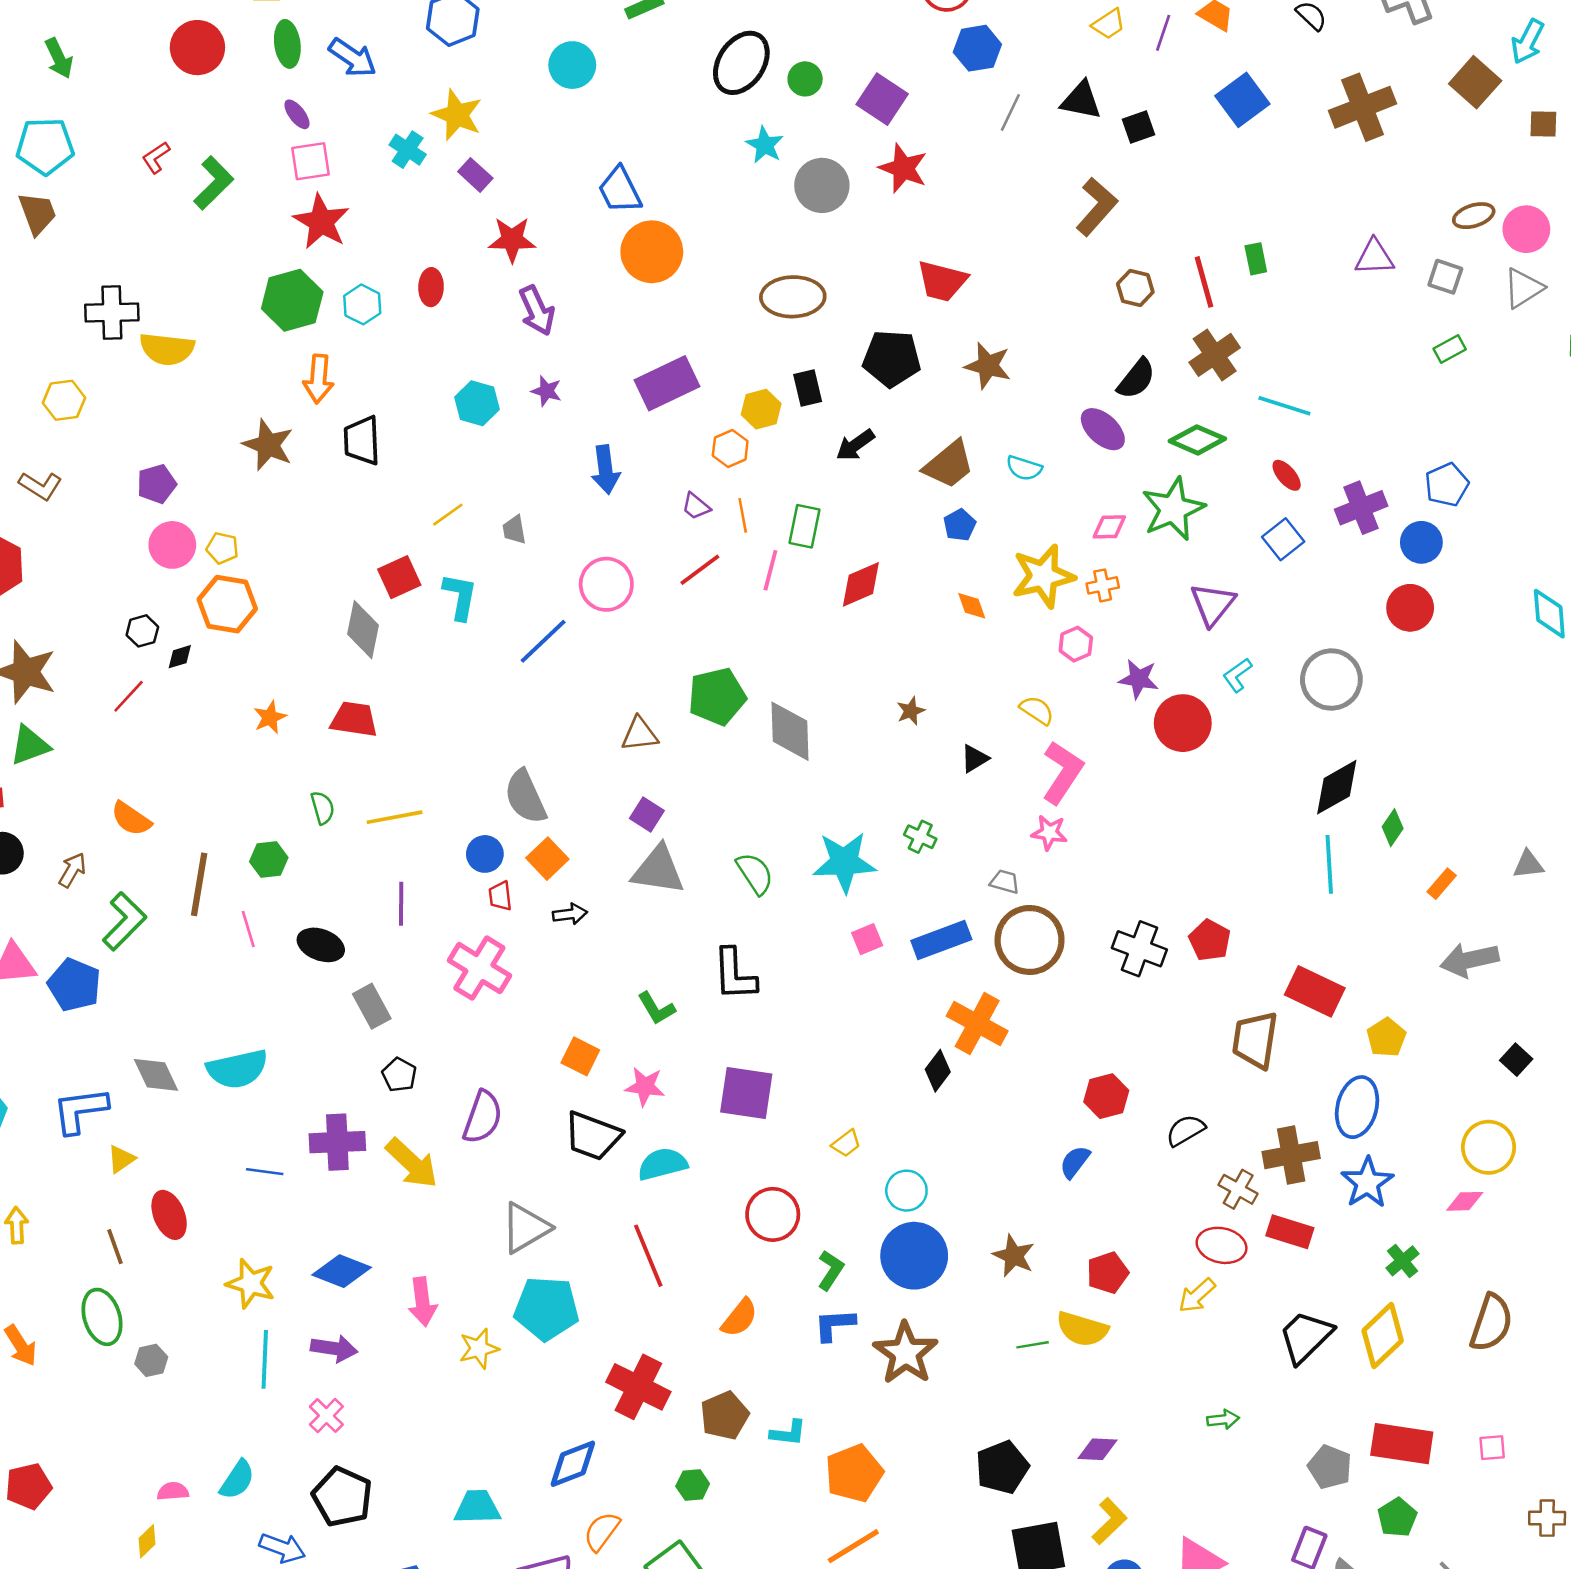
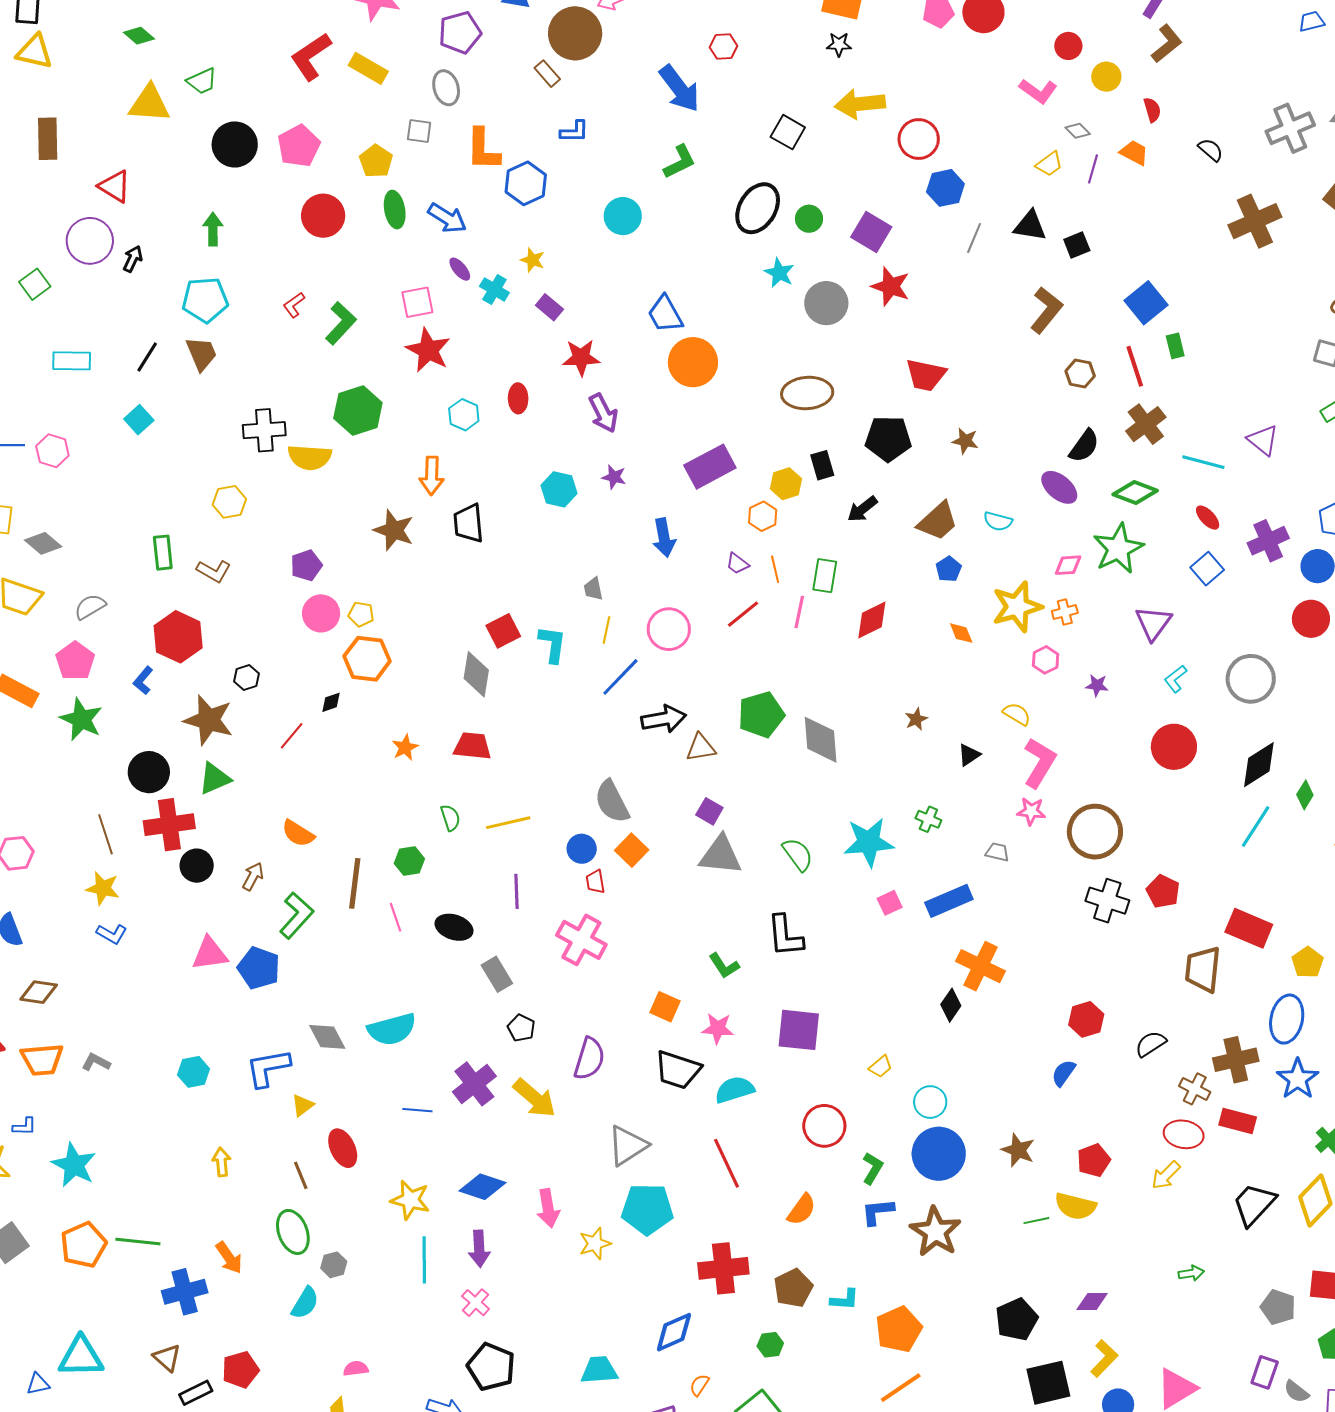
green arrow: (59, 58) -> (213, 229), turned -152
blue square: (1242, 100) -> (1146, 303), moved
purple ellipse: (297, 114) -> (460, 269), moved
yellow star: (457, 115) -> (533, 260), size x0.6
purple triangle: (1374, 257) -> (1263, 440), moved, turned 44
green hexagon: (292, 300) -> (358, 410), moved
brown star: (988, 366) -> (965, 441), size x0.7
yellow line: (448, 515) -> (607, 630), moved, turned -40
black hexagon: (142, 631) -> (246, 678), moved
purple star: (1139, 679) -> (1097, 685), size x0.7
red circle: (1183, 723) -> (1174, 747), moved
cyan line: (1329, 864) -> (1256, 827), turned 39
black arrow: (570, 914) -> (664, 719), moved, size x1.6
brown circle: (1030, 940) -> (1095, 832), moved
purple cross: (337, 1142) -> (474, 1084), turned -33
purple arrow: (334, 1348) -> (479, 1249), turned 81
red cross: (638, 1387) -> (723, 1268), turned -30
cyan semicircle: (237, 1480) -> (305, 1303), moved
orange semicircle: (602, 1531) -> (699, 1385), size x0.7

